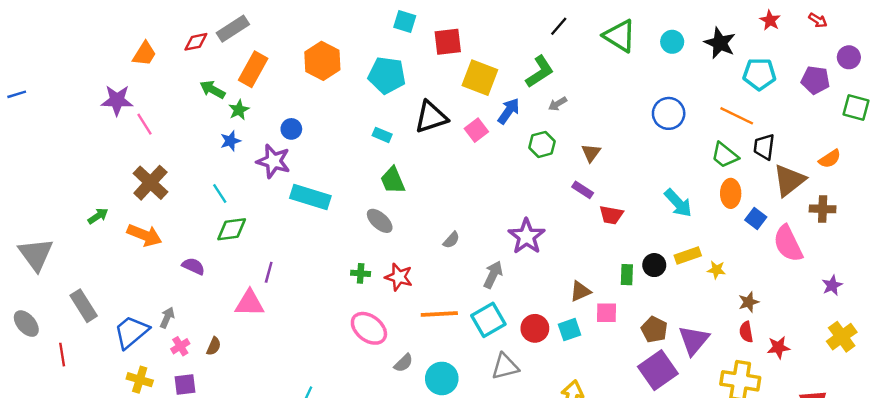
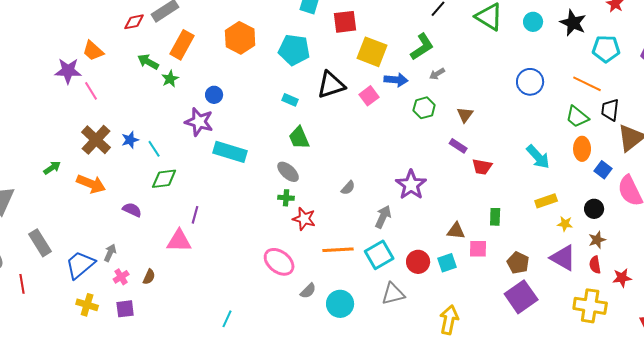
orange trapezoid: (144, 54) -> (93, 51), moved, turned 100
blue arrow: (509, 111) -> (396, 80), turned 60
blue star: (230, 141) -> (130, 140), moved
black circle: (654, 265) -> (594, 209), moved
yellow star: (716, 270) -> (565, 224), moved
green cross: (361, 273) -> (286, 198), moved
brown triangle: (580, 291) -> (456, 231), turned 30
purple triangle: (694, 340) -> (563, 258), moved, turned -40

